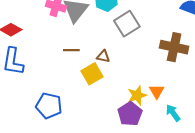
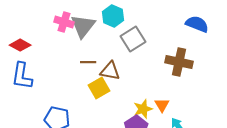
brown line: (71, 50) -> (88, 62), moved
brown triangle: (103, 56) -> (110, 71), size x1.5

